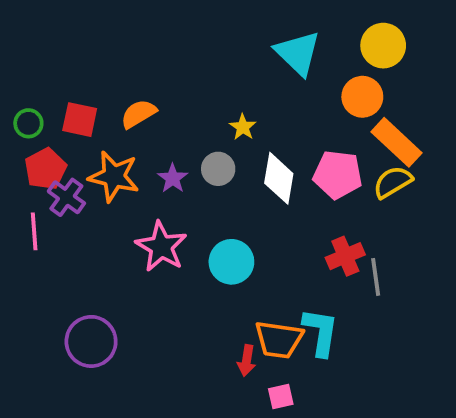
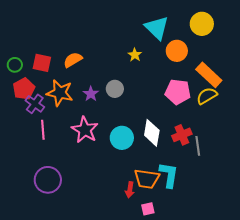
orange circle: (362, 97) -> (177, 51), moved
yellow star: (243, 127) -> (135, 55), moved
white diamond: (279, 178) -> (152, 133), moved
pink line: (34, 231) -> (43, 130), moved

